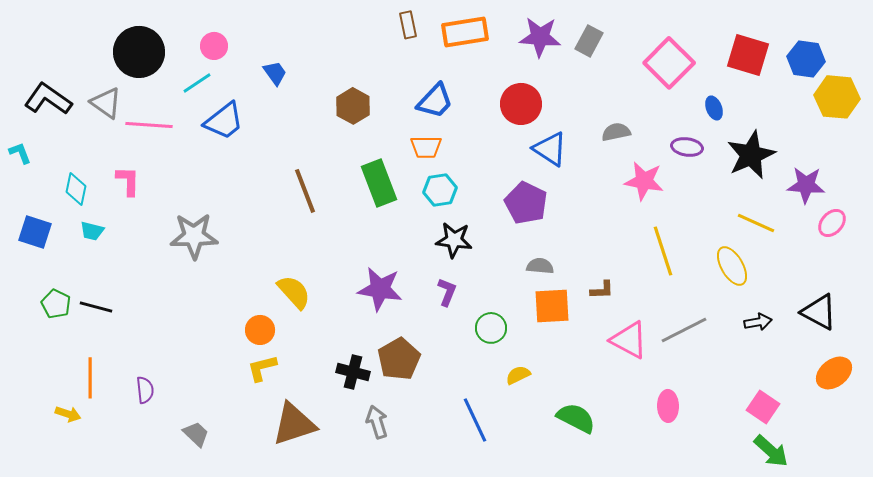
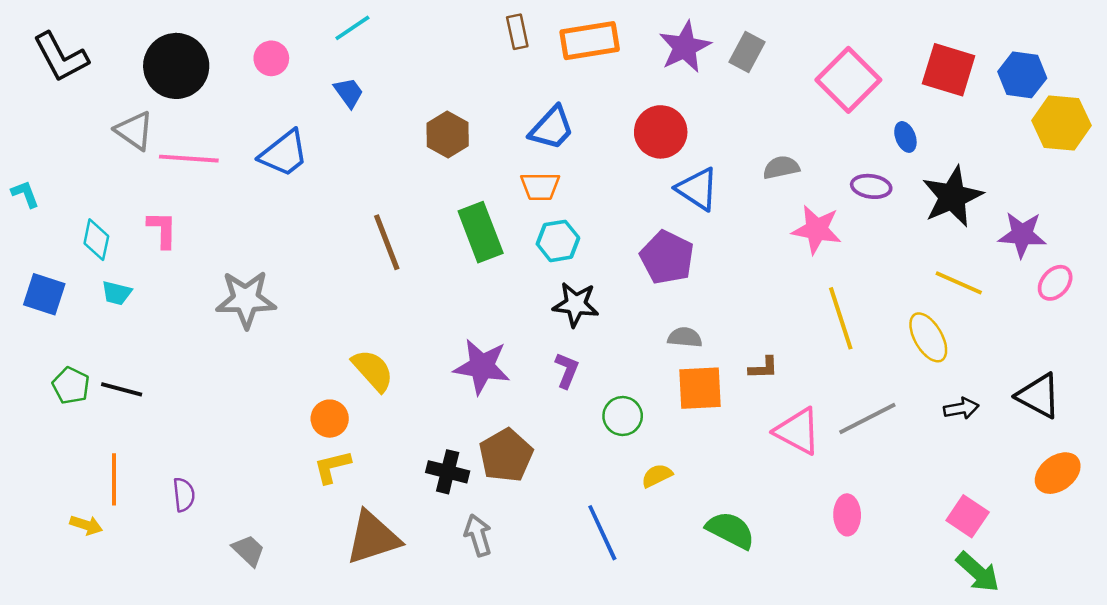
purple star: (540, 37) -> (685, 47), turned -30
cyan line: (197, 83) -> (352, 28), moved
black L-shape: (48, 99) -> (61, 57), moved, turned -153

